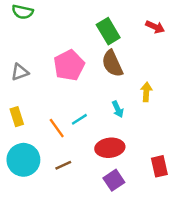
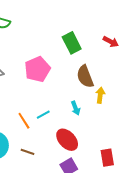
brown semicircle: (112, 64) -> (85, 76), moved
red ellipse: (110, 148) -> (67, 140), turned 50
brown line: (63, 165) -> (27, 152), turned 40

